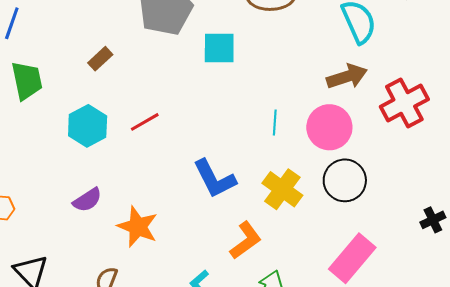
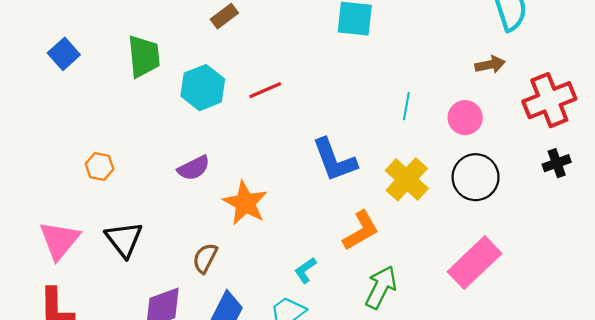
brown arrow: (347, 76) -> (490, 65), size x0.7
green trapezoid: (27, 81) -> (144, 56), moved
pink circle: (329, 127) -> (465, 118), size x0.7
black cross: (433, 220) -> (557, 163), moved

